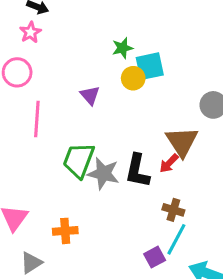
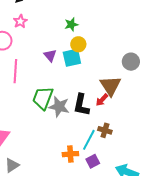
pink star: (30, 32) -> (20, 21), moved
cyan square: (150, 66) -> (72, 58), moved
orange cross: (65, 231) -> (70, 154), moved
cyan line: (176, 239) -> (89, 140), moved

